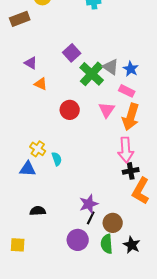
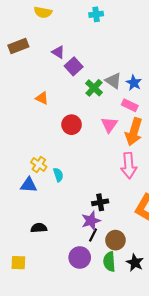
brown rectangle: (20, 19) -> (18, 46), moved
purple triangle: (31, 63) -> (58, 52), moved
green cross: (92, 74) -> (94, 88), size x0.7
black cross: (131, 171) -> (100, 202), moved

